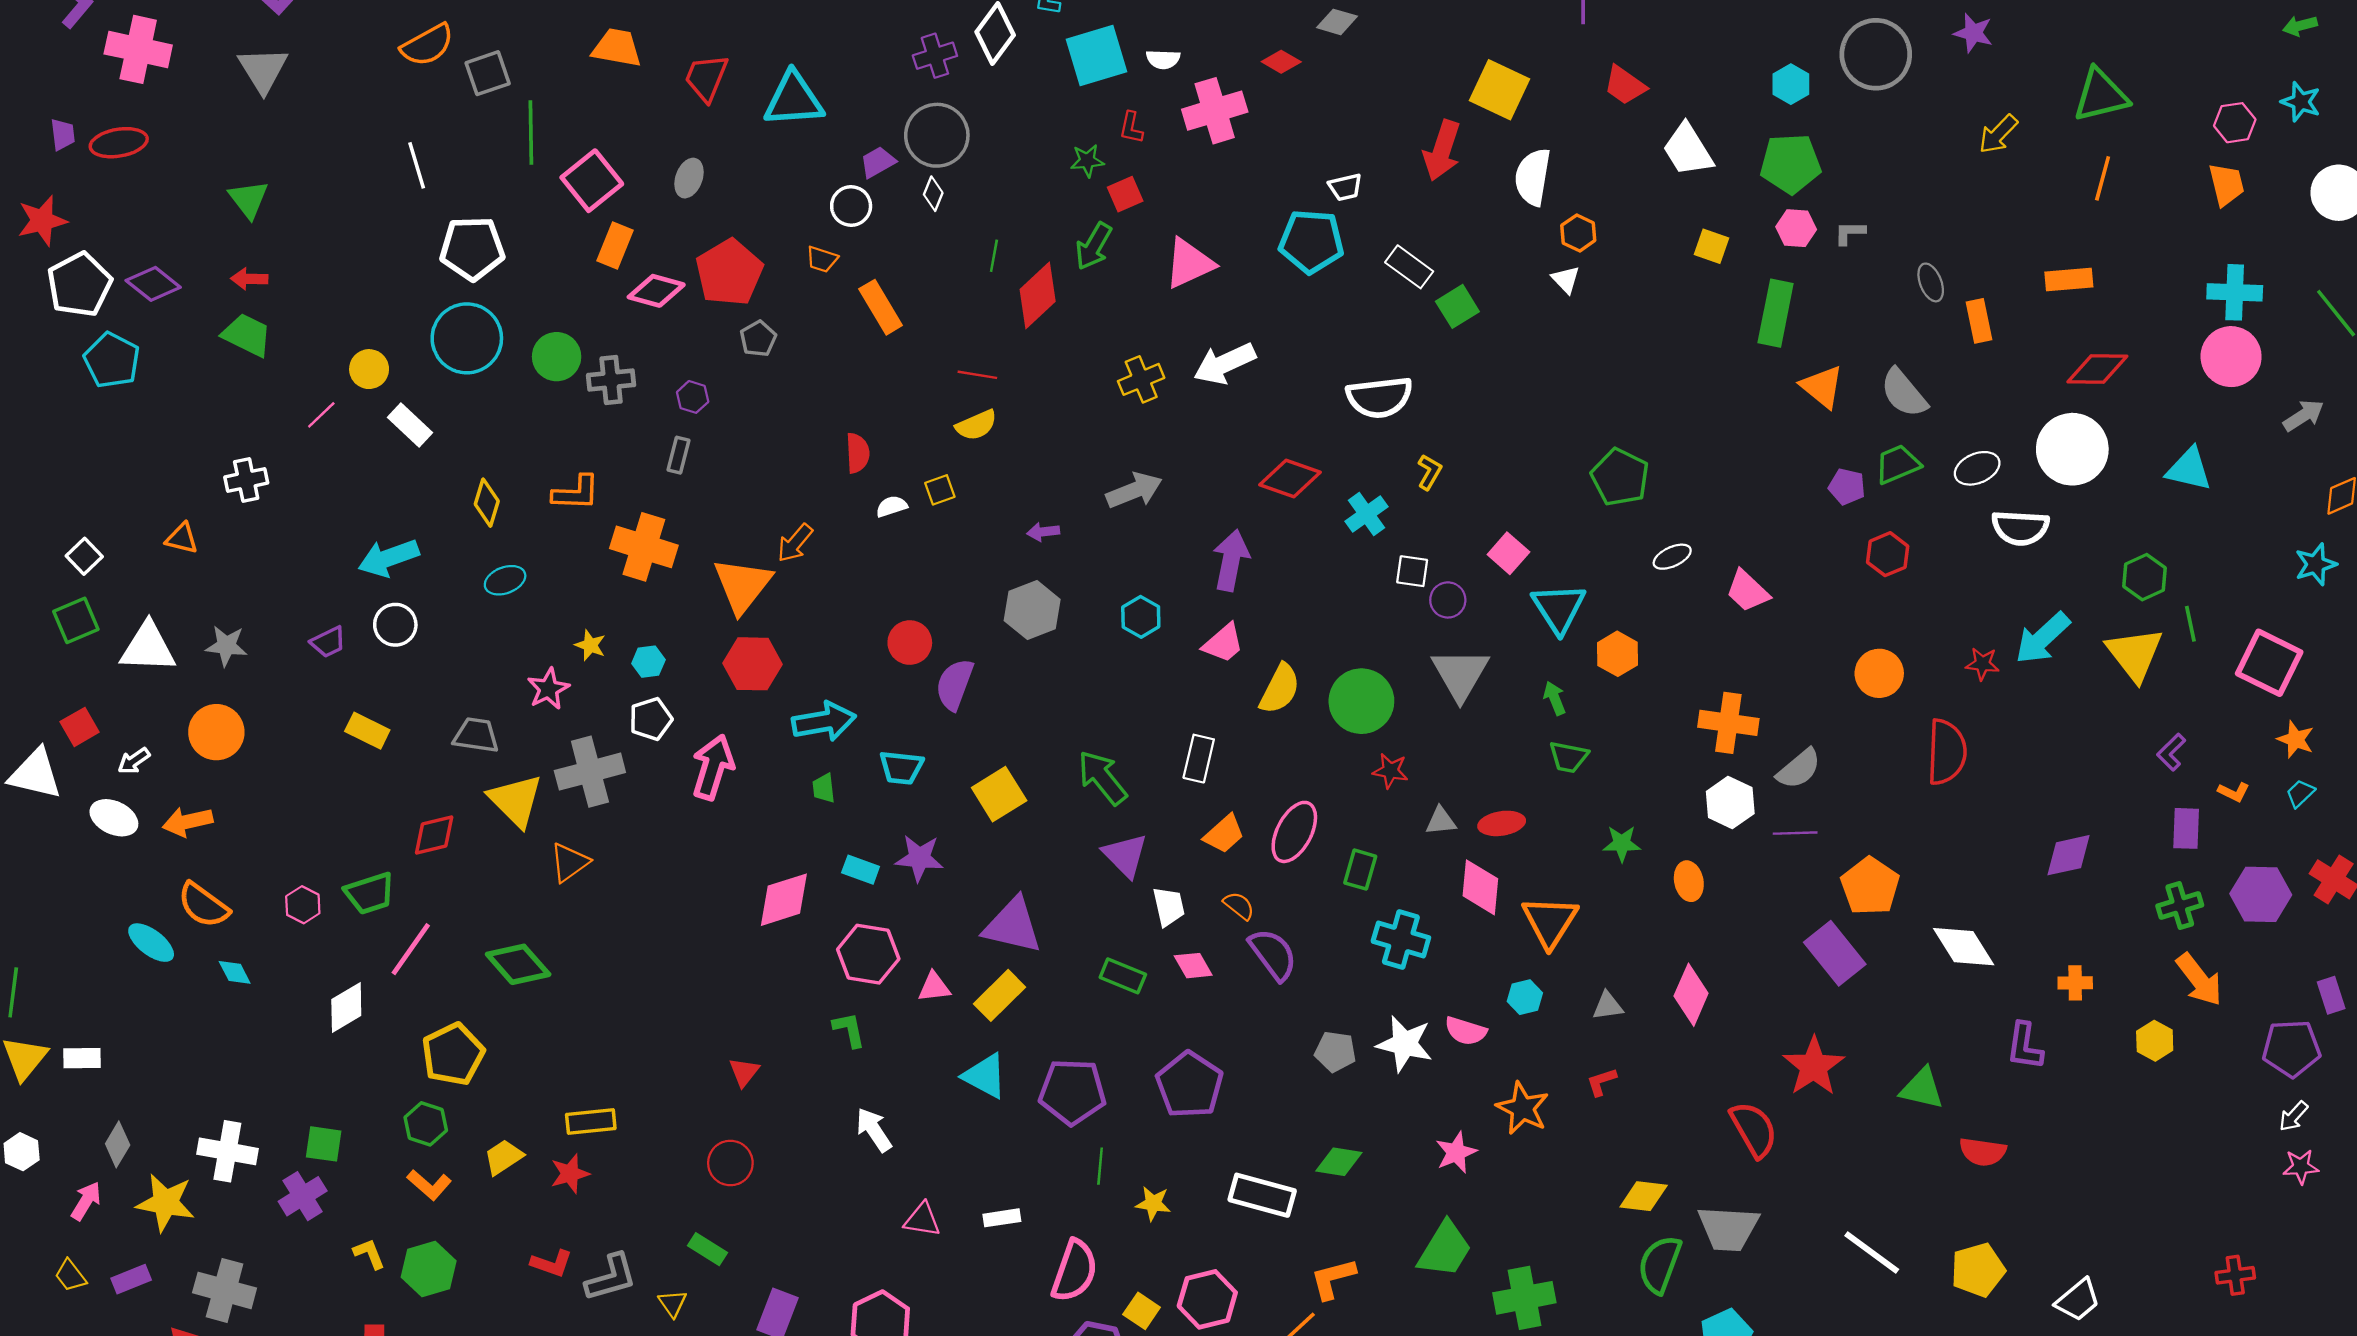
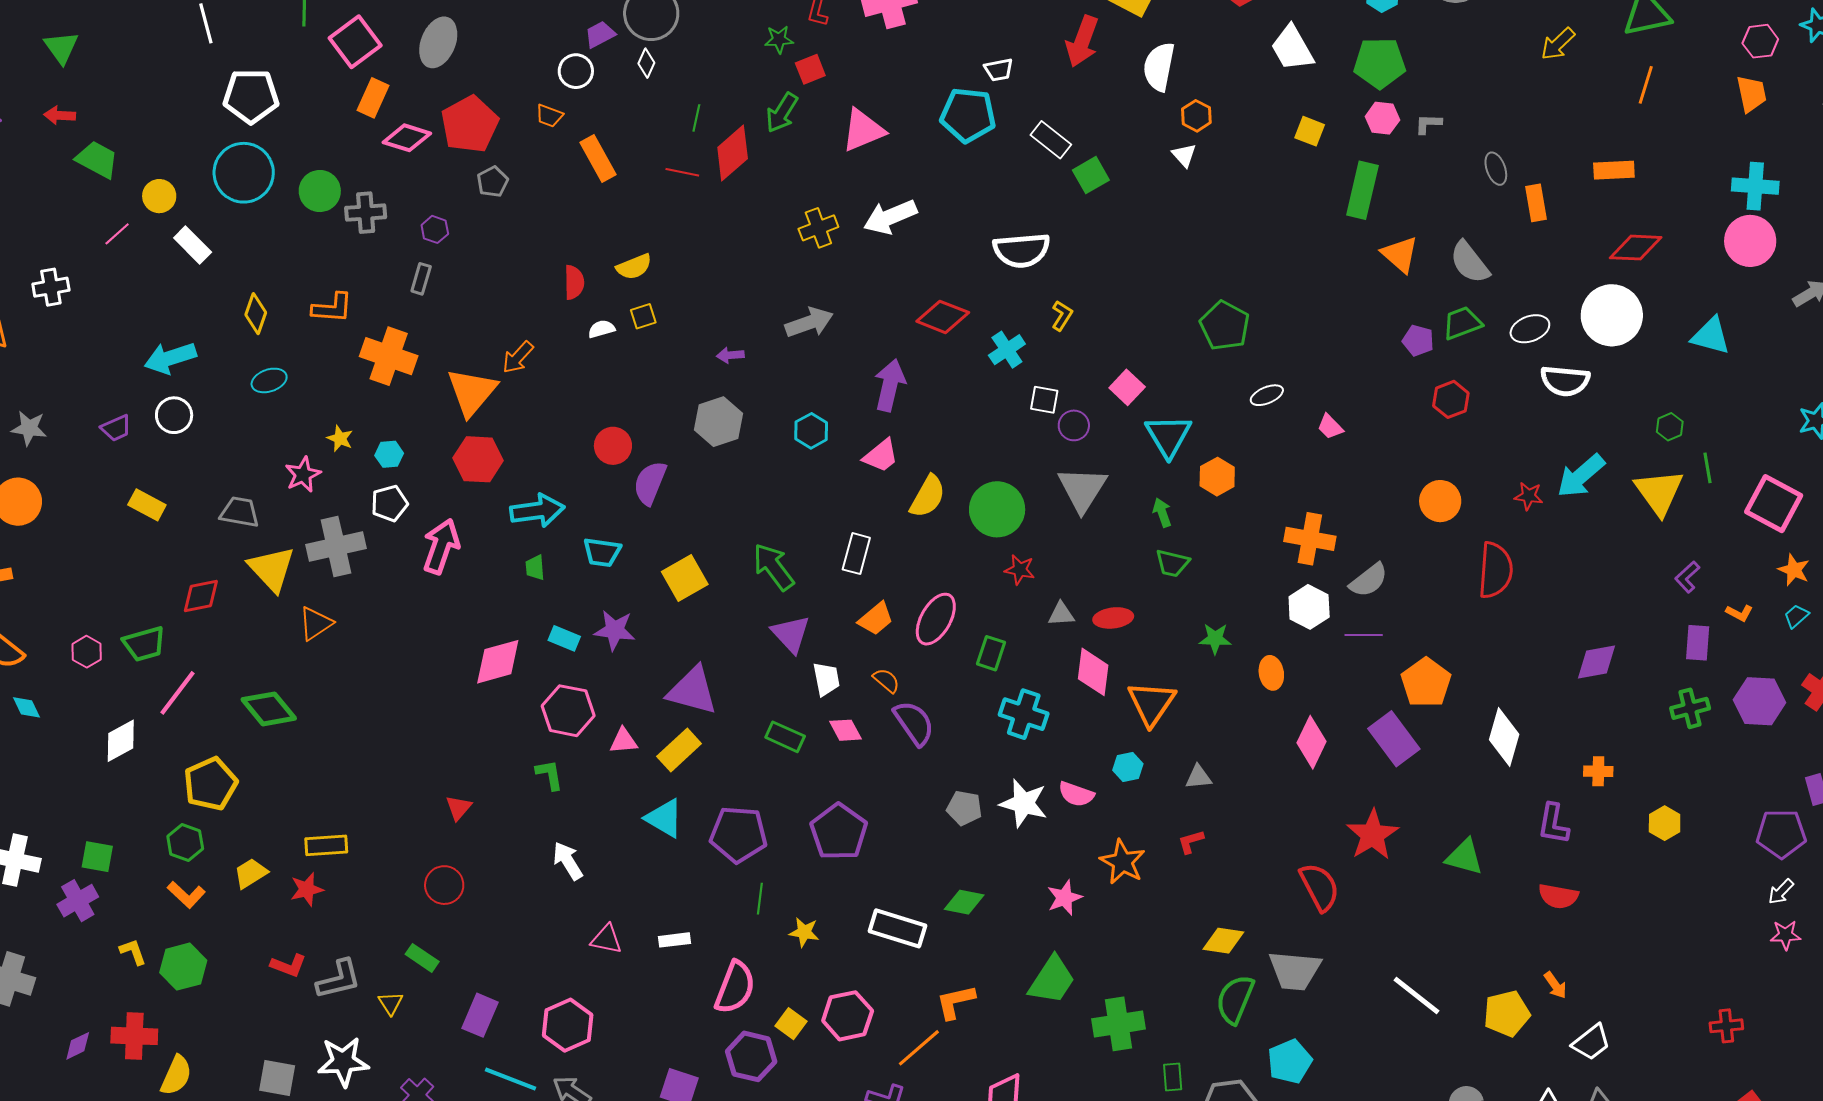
gray ellipse: (689, 178) -> (438, 42), size x1.5
green trapezoid: (247, 335) -> (97, 160), moved
red line: (977, 375) -> (682, 172), moved
yellow semicircle: (976, 425) -> (634, 267), moved
green hexagon: (2145, 577) -> (1670, 427), size x0.7
pink trapezoid: (1748, 591) -> (1330, 427), size x0.7
white diamond: (1964, 947) -> (1504, 737), turned 46
orange arrow: (2199, 980) -> (1555, 985), moved, size x0.6
pink diamond: (1691, 995) -> (1312, 742), moved
red semicircle: (1983, 1152) -> (1558, 896), moved

